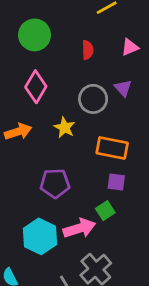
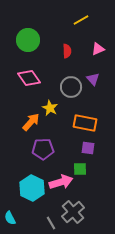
pink diamond: (36, 87) -> (29, 78), turned -65
orange arrow: (18, 132) -> (31, 122), moved, turned -30
green square: (105, 211) -> (80, 169), turned 32

